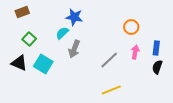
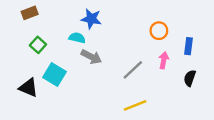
cyan semicircle: (62, 33) -> (77, 38), turned 56
blue rectangle: (156, 48) -> (189, 46), moved
gray arrow: (74, 49) -> (91, 57), turned -84
black triangle: (19, 63) -> (28, 88), moved

